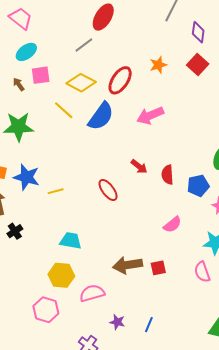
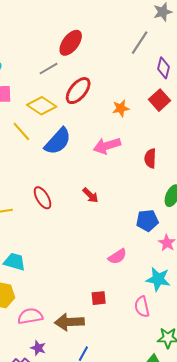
orange star: (158, 65) -> (121, 108), moved
red ellipse: (120, 80) -> (78, 91), moved
red semicircle: (167, 175) -> (150, 158), moved
red ellipse: (108, 190) -> (42, 198), moved
brown arrow: (128, 265) -> (69, 322), moved
purple star: (117, 322) -> (38, 348), moved

